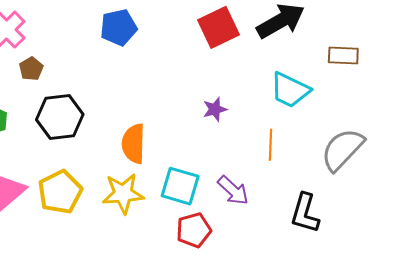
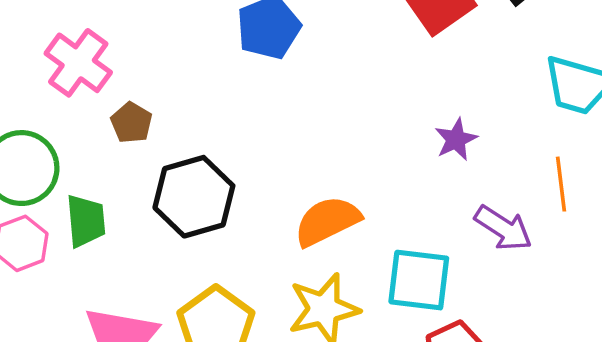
orange semicircle: (134, 144) -> (327, 221), turned 72
purple arrow: (233, 190) -> (503, 228), moved

